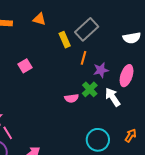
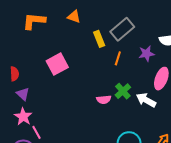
pink square: (25, 66) -> (57, 64), size x1.5
purple star: (101, 70) -> (146, 54), moved
white arrow: (113, 97) -> (146, 100), turned -30

